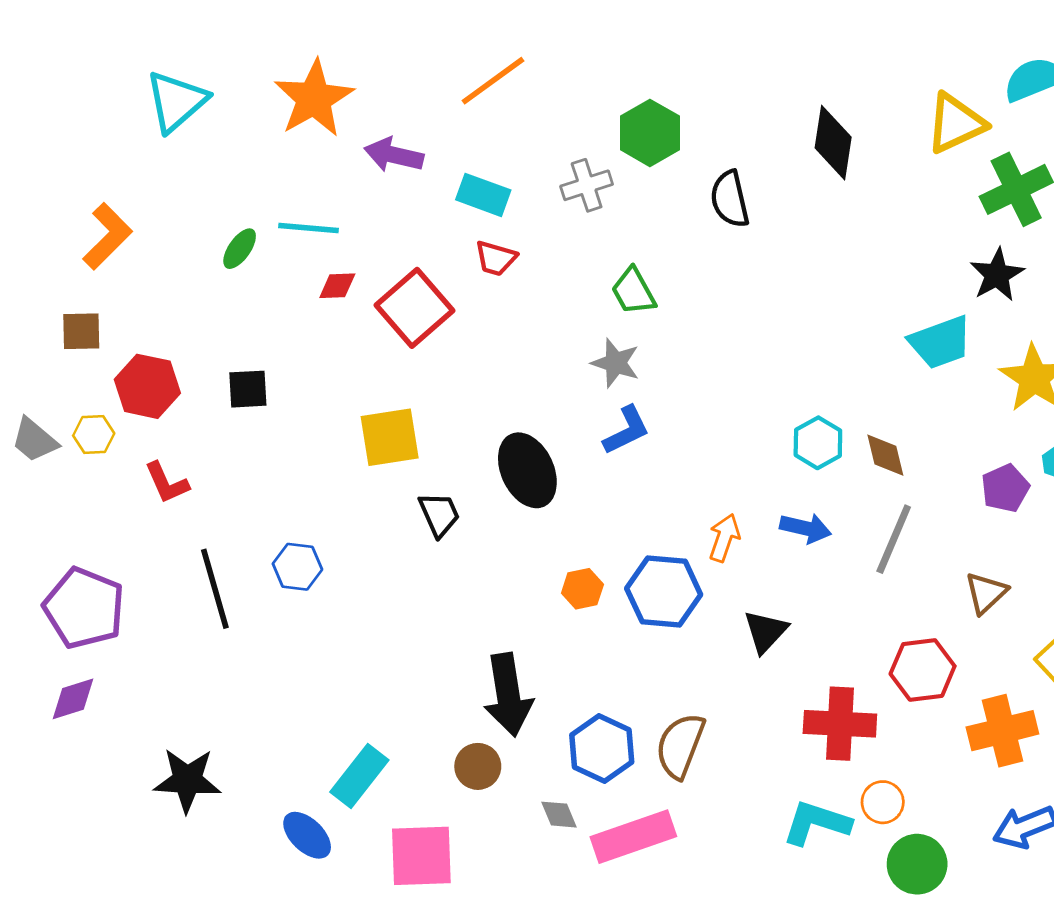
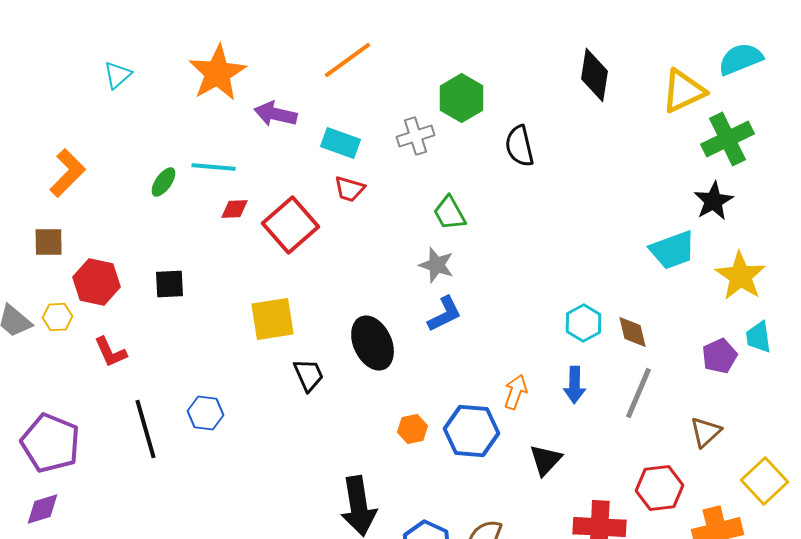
cyan triangle: (176, 101) -> (118, 75), size x0.6
black diamond: (833, 143) -> (595, 75), moved
blue arrow: (806, 528) -> (575, 385), turned 78

